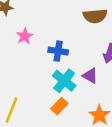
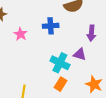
blue cross: (58, 51) -> (51, 26), moved

